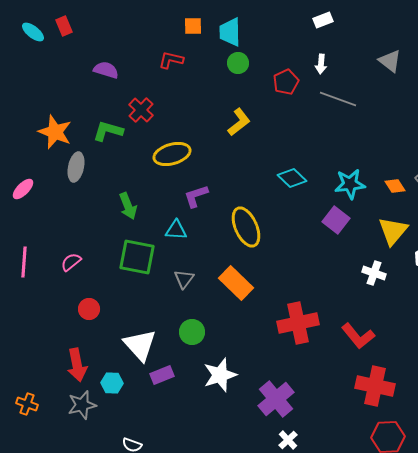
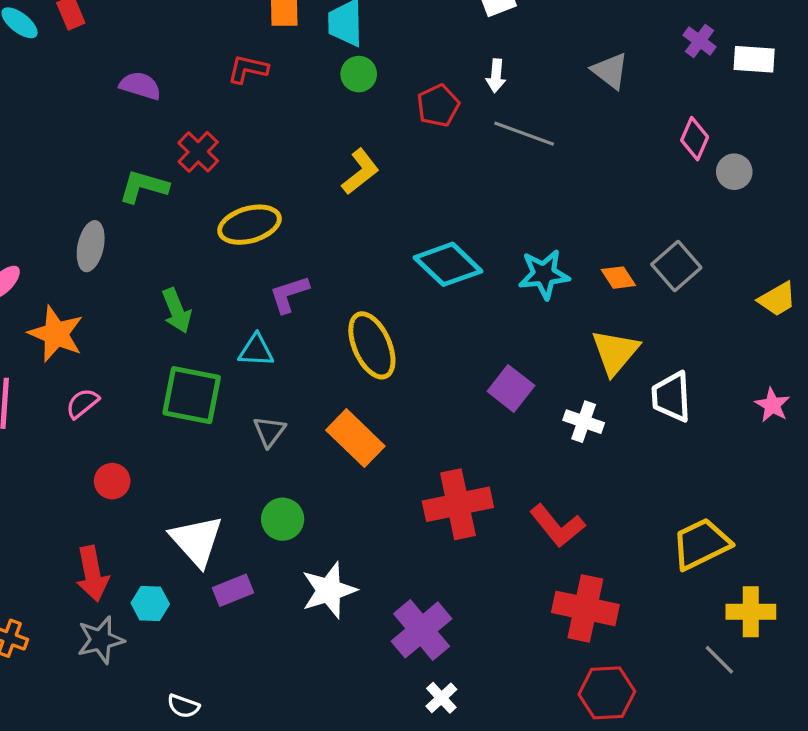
orange star: (55, 132) -> (56, 334), moved
cyan diamond: (292, 178) -> (448, 264), size x1.4
purple square: (336, 220) -> (511, 388), moved

